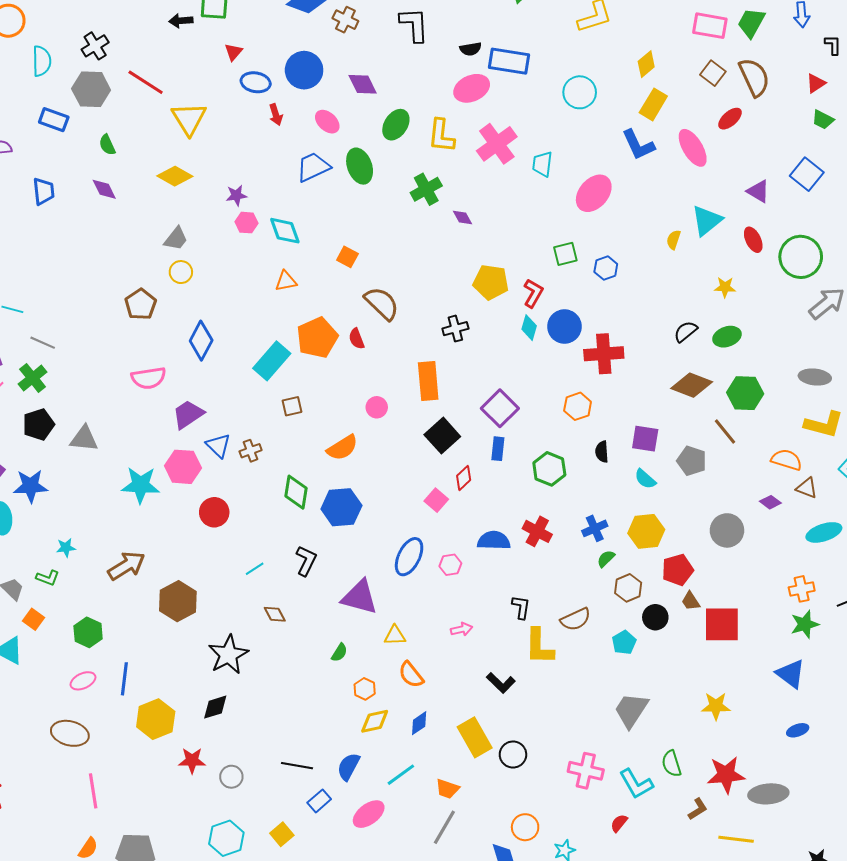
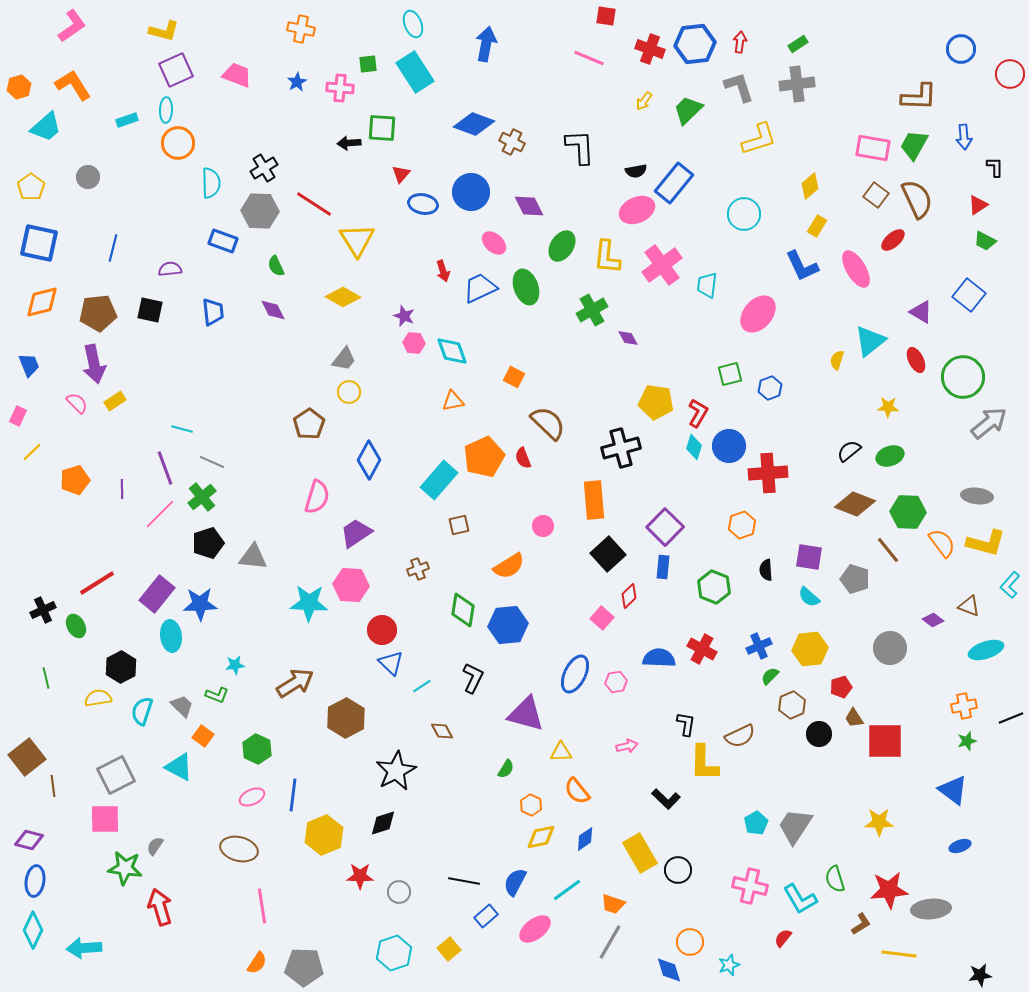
blue rectangle: (509, 61) -> (674, 183), turned -60
yellow rectangle: (653, 104) -> (817, 226), size x0.7
red arrow: (276, 115) -> (443, 271), moved
purple star: (236, 195) -> (404, 316), turned 30
black cross: (455, 329) -> (621, 448), size x1.5
pink semicircle: (149, 378) -> (317, 497), turned -64
blue triangle: (218, 446) -> (391, 663), moved
orange semicircle: (787, 460) -> (942, 543), moved, turned 36
red pentagon: (678, 570) -> (841, 687), size x0.7
green star: (805, 624) -> (967, 741), size x0.7
cyan pentagon: (624, 642) -> (756, 823), moved

